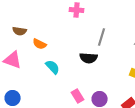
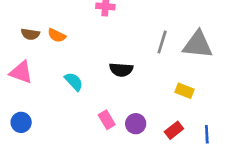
gray line: (102, 37) -> (162, 42), moved
orange semicircle: (40, 44) -> (57, 35), moved

